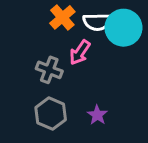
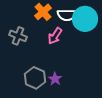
gray cross: (49, 70) -> (18, 36), moved
purple star: (97, 115) -> (55, 79), moved

